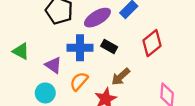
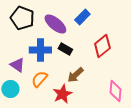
purple ellipse: (97, 18) -> (55, 24), turned 70

